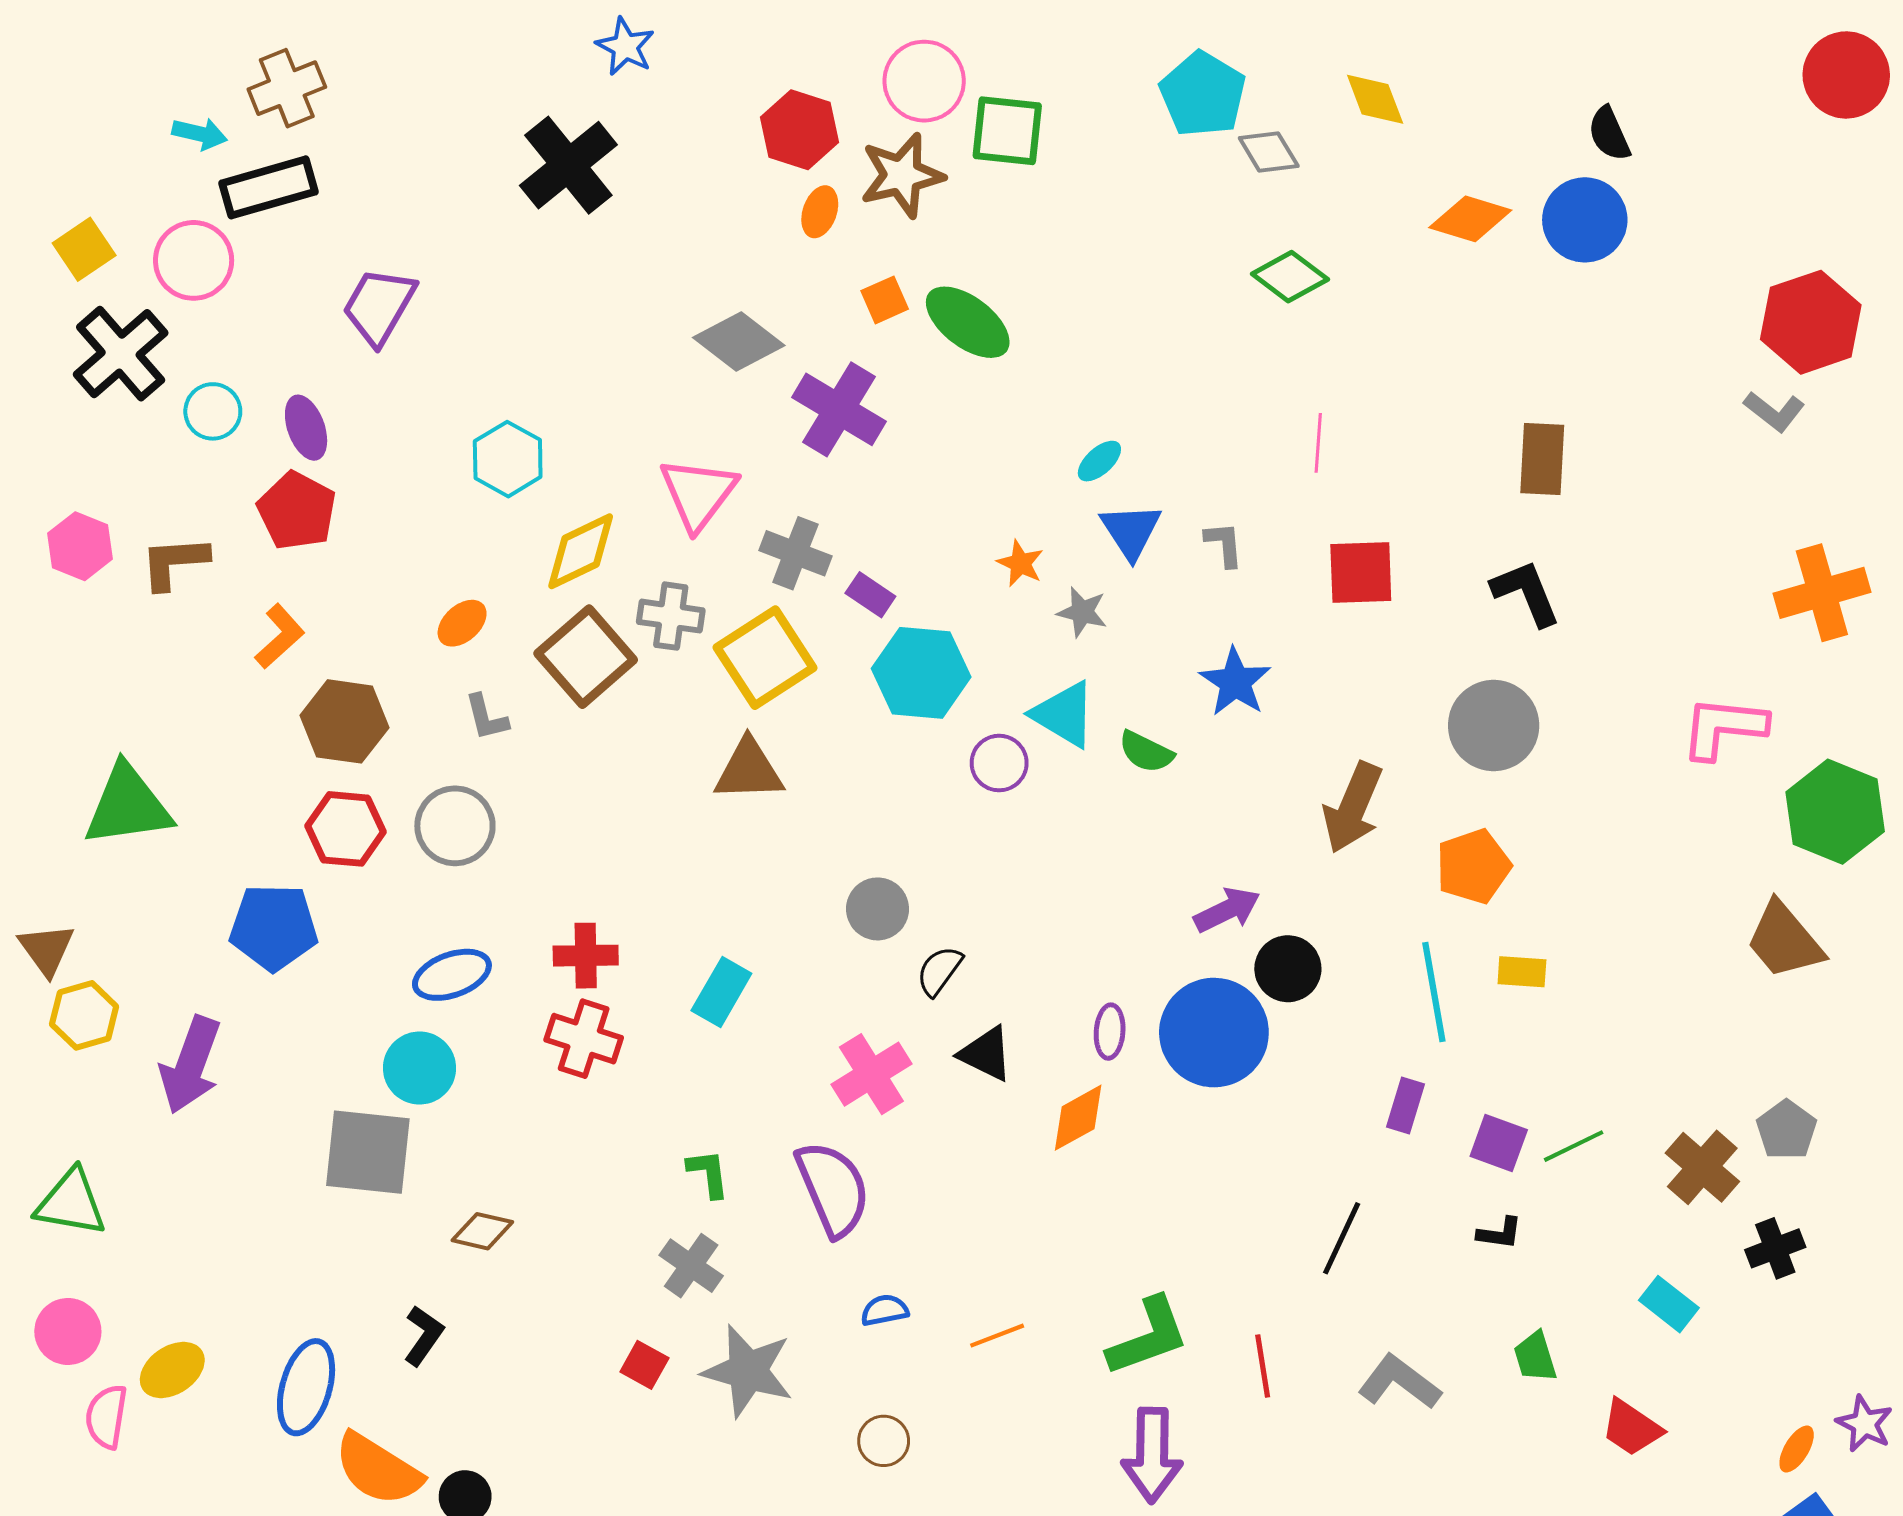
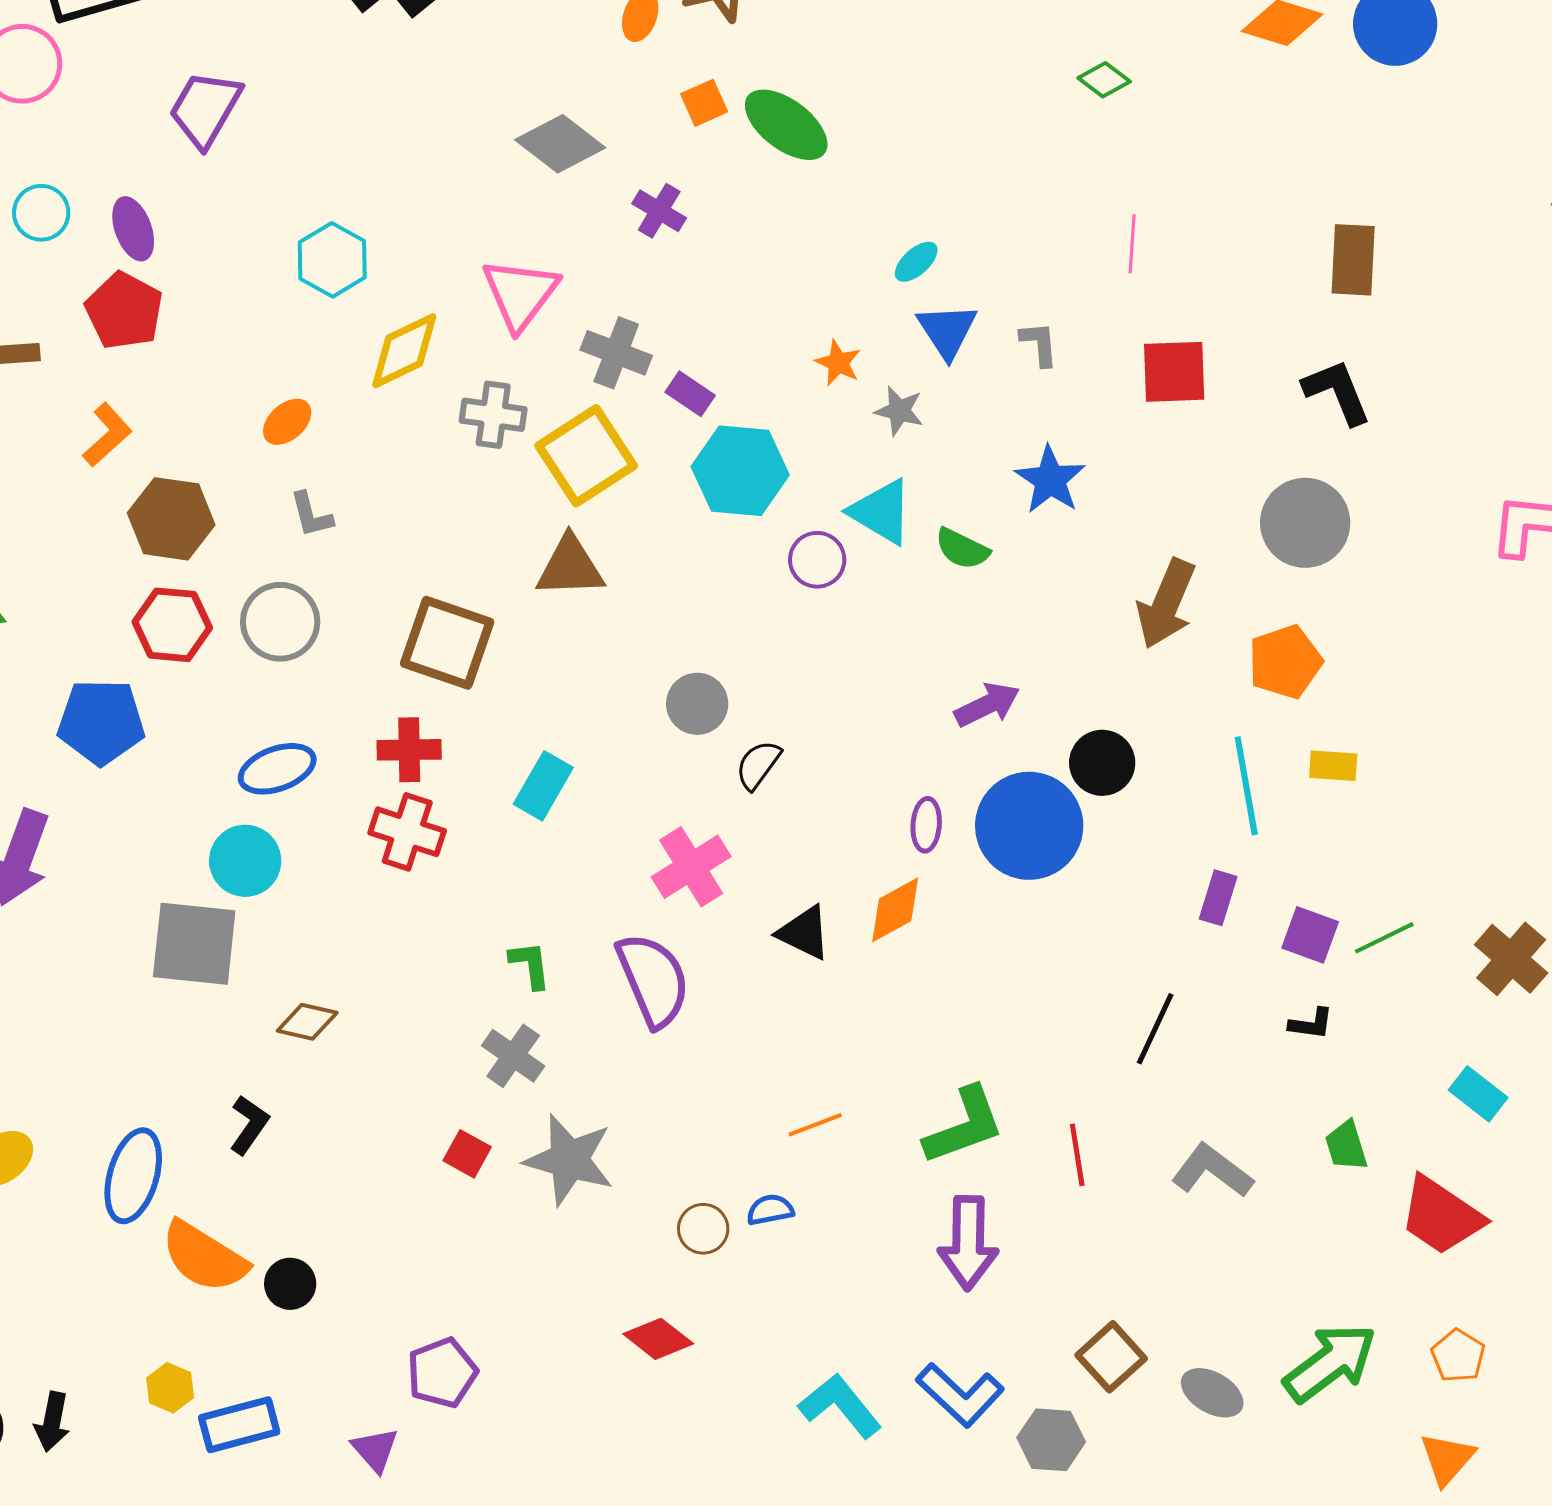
green diamond: (1290, 277) -> (1104, 80), size x0.7
purple cross: (839, 409) -> (659, 211), size x0.6
brown square: (586, 657) -> (447, 643), moved, turned -30
purple arrow: (1227, 910) -> (987, 705), moved
black triangle: (986, 1054) -> (804, 933), moved
blue semicircle: (885, 1310) -> (770, 1210), moved
red trapezoid: (1631, 1428) -> (1441, 1216), size x1.4

